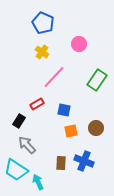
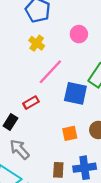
blue square: (64, 110) -> (75, 93), moved, size x1.5
blue cross: (84, 161) -> (85, 168), turned -30

